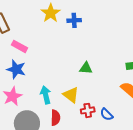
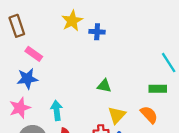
blue star: (16, 69) -> (27, 79), turned -30
yellow triangle: (71, 95) -> (117, 115), moved, turned 30

